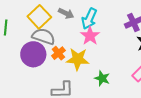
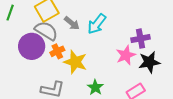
gray arrow: (66, 13) -> (72, 23), moved
pink star: (90, 36) -> (126, 55), moved

